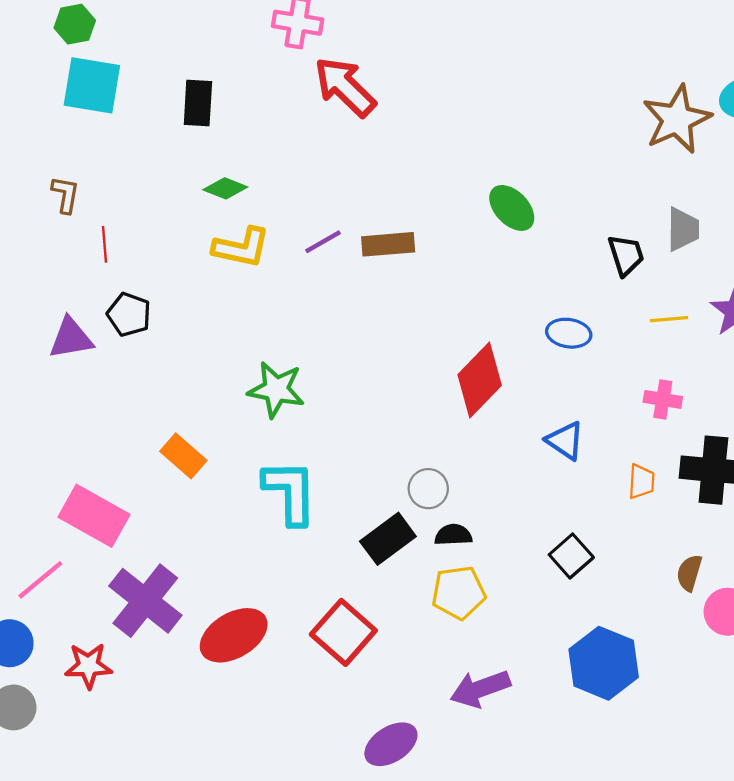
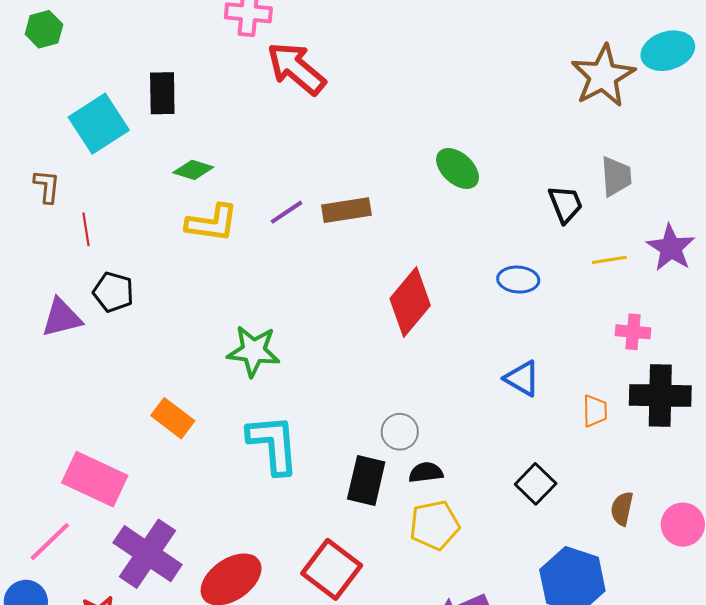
cyan square: (92, 85) -> (99, 124), moved, turned -38
red diamond: (480, 380) -> (410, 302), moved
pink cross: (663, 399) -> (633, 332), moved
black rectangle: (388, 539) -> (366, 480), turned -36
brown semicircle: (689, 573) -> (622, 509), moved

